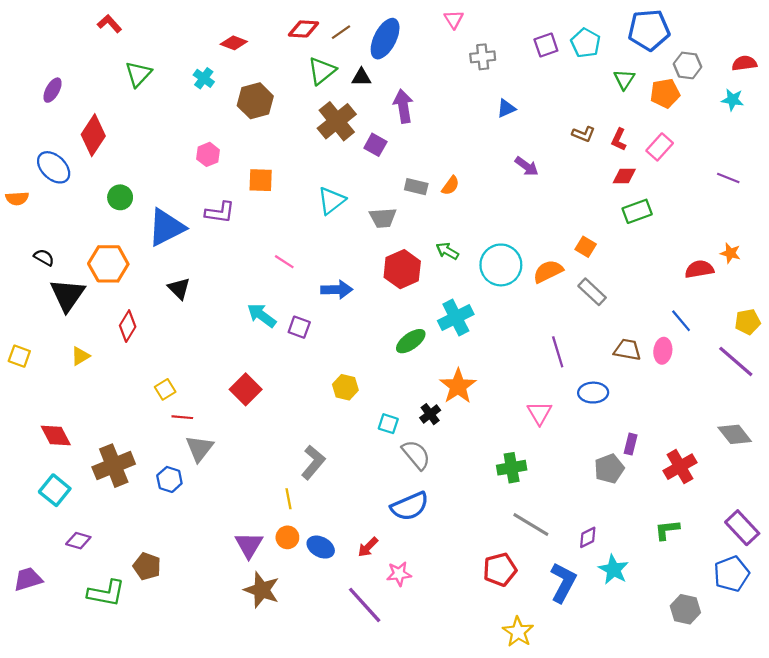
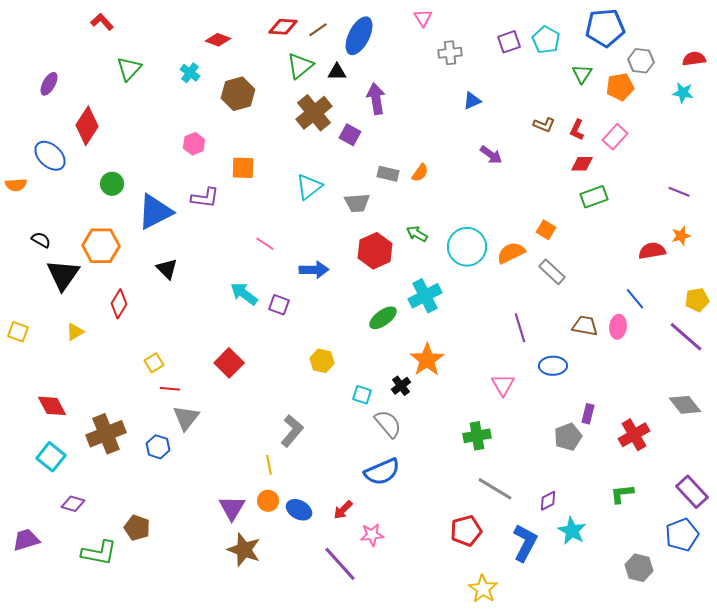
purple line: (728, 178) -> (679, 192), moved
orange star: (730, 253) -> (681, 236), turned -30

